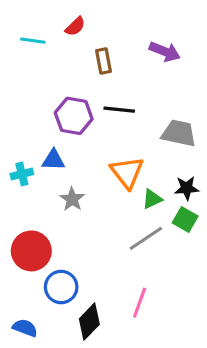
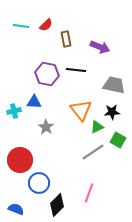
red semicircle: (75, 26) -> (46, 25), moved
purple arrow: (165, 52) -> (100, 47), moved
black star: (187, 188) -> (112, 112), moved

